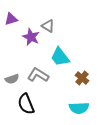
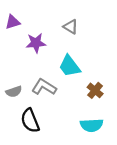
gray triangle: (48, 26) -> (71, 27), moved
purple star: (31, 37) -> (36, 43), turned -30

